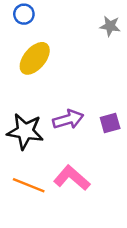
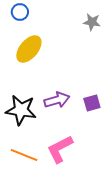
pink L-shape: (72, 178) -> (60, 149), turned -68

